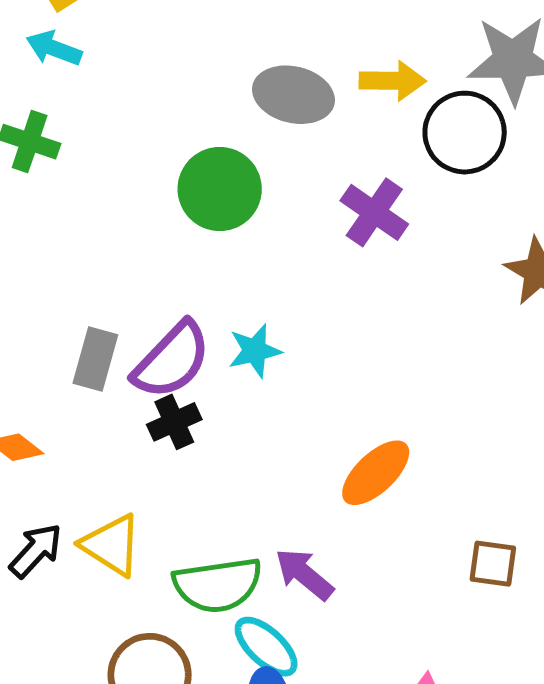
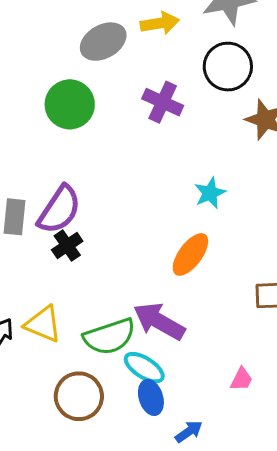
gray ellipse: (293, 95) -> (103, 42), turned -33
black circle: (465, 133) -> (228, 67), moved
cyan star: (255, 351) -> (210, 193), moved
purple arrow: (304, 574) -> (159, 321), size x1.4

